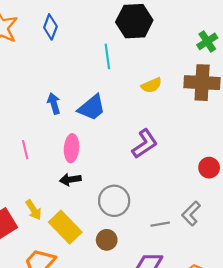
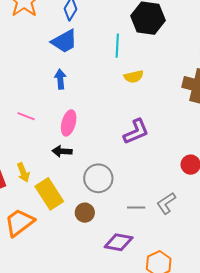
yellow semicircle: (151, 85) -> (134, 77), moved
blue trapezoid: (92, 108) -> (64, 41), moved
pink line: (25, 150) -> (26, 116), turned -66

